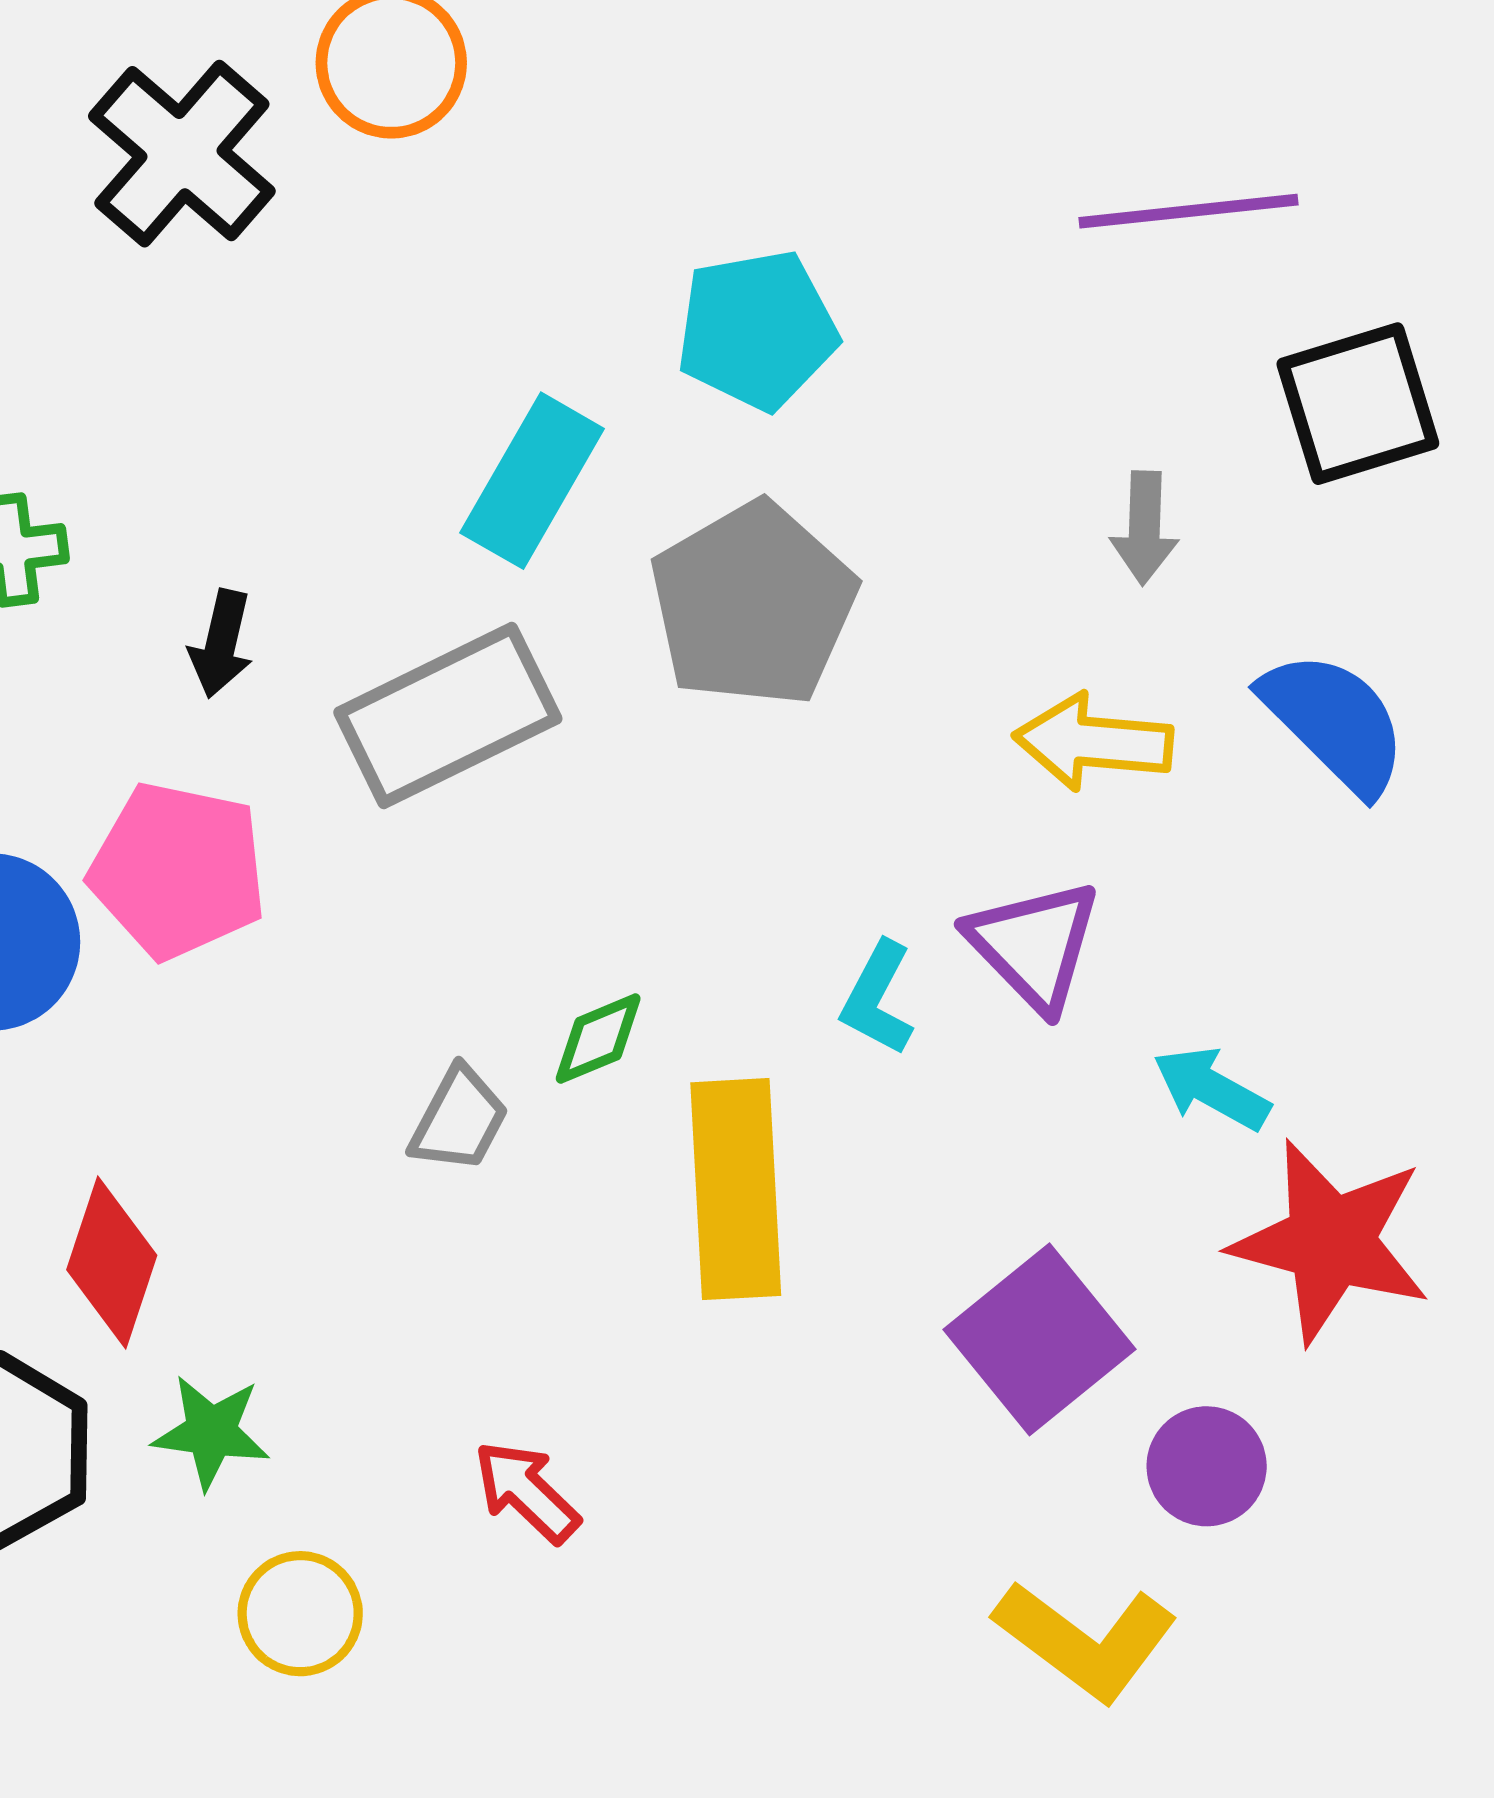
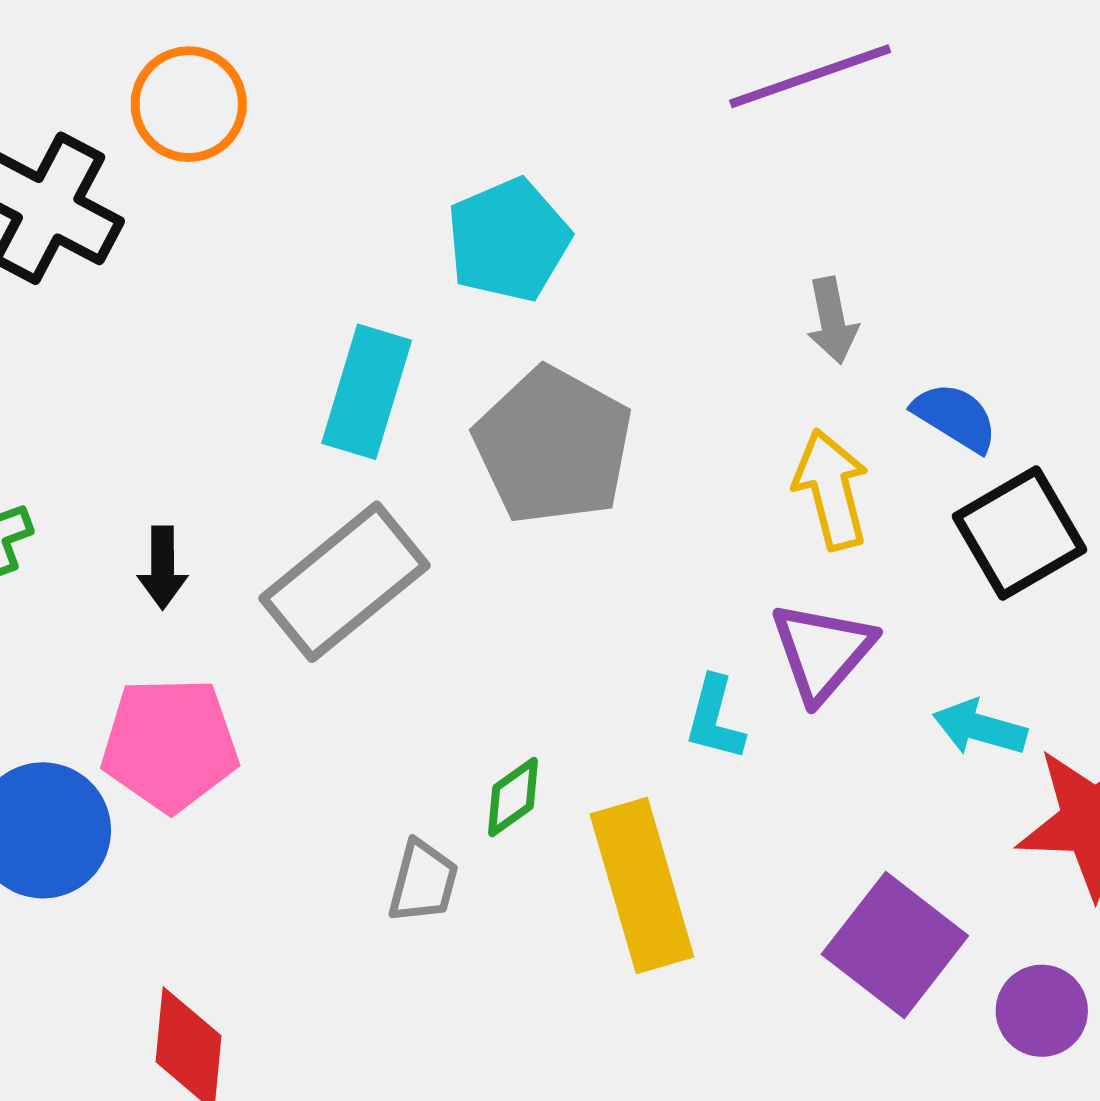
black square: (1358, 404) -> (1019, 533), moved
blue semicircle: (1334, 722) -> (955, 417), moved, size x0.7
yellow arrow: (1093, 742) -> (831, 489), turned 84
purple triangle: (1034, 945) -> (822, 651), turned 38

